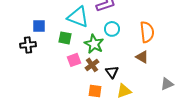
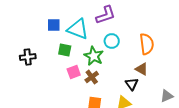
blue square: (39, 26) -> (54, 25), moved
black triangle: (112, 72) -> (132, 84), moved

